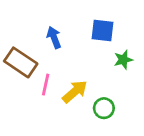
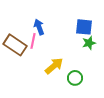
blue square: (103, 31) -> (84, 27), moved
pink line: (46, 85) -> (33, 41), moved

